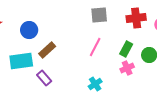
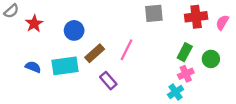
pink line: (95, 47) -> (127, 50), moved
purple rectangle: (44, 78) -> (108, 81), moved
cyan cross: (95, 84) -> (176, 92), moved

